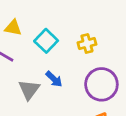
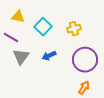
blue arrow: (54, 79) -> (49, 56), turned 112
gray triangle: (29, 90) -> (21, 57), moved

